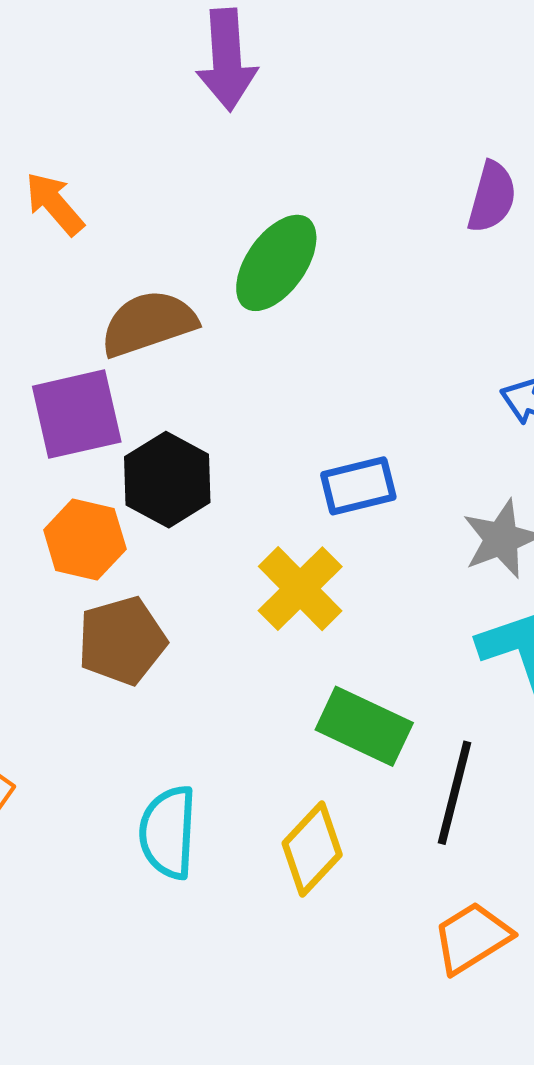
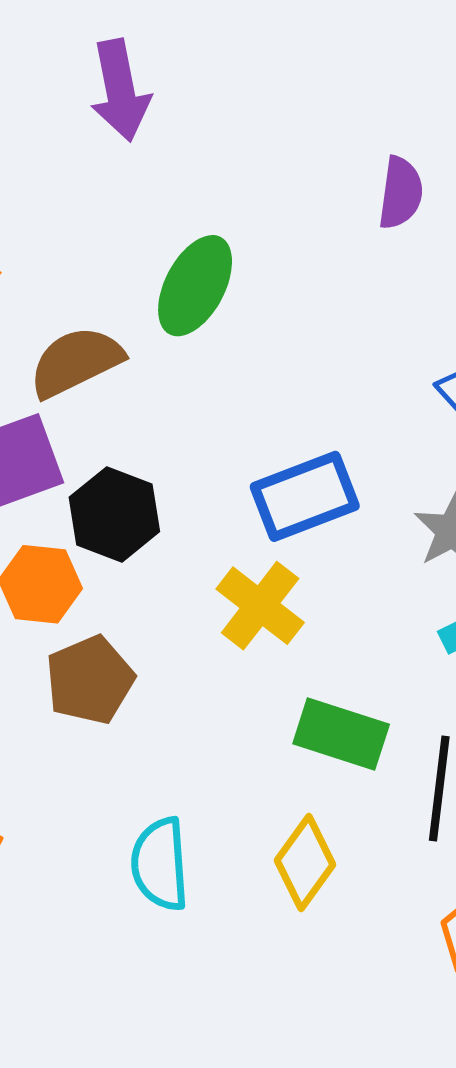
blue rectangle: (358, 486) -> (305, 496), size x1.4

